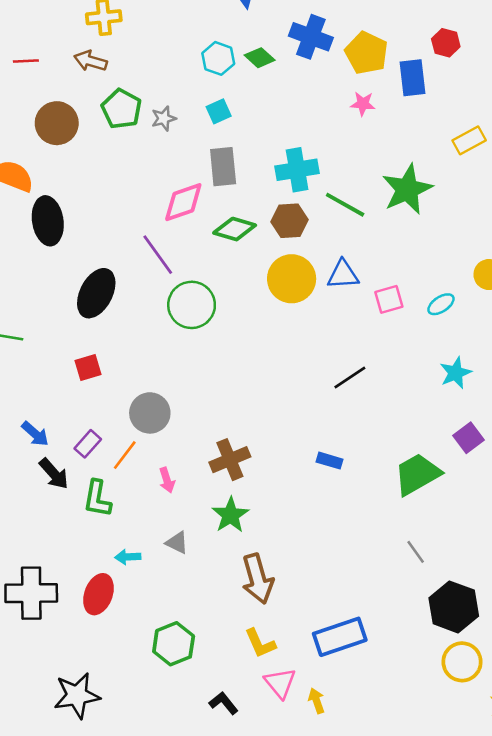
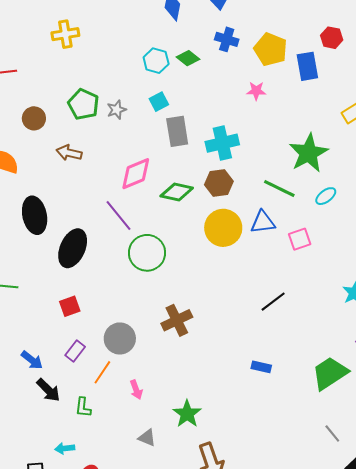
blue cross: (311, 37) -> (227, 39), size x0.7
brown arrow: (90, 61) -> (69, 153), moved
pink star: (363, 104) -> (256, 91), moved
brown circle: (57, 123) -> (34, 118), size x0.7
gray rectangle: (223, 167) -> (177, 131), moved
green line: (345, 205) -> (279, 189), moved
black ellipse: (48, 221) -> (35, 215), moved
cyan ellipse: (441, 304) -> (326, 196), moved
purple rectangle: (88, 444) -> (75, 351), moved
brown cross: (230, 460) -> (177, 320), moved
green L-shape: (97, 499) -> (83, 407), size x0.7
cyan arrow: (128, 557) -> (65, 448), moved

